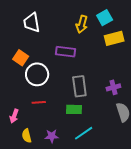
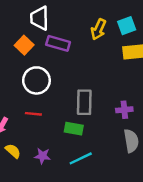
purple rectangle: (65, 52) -> (58, 43), moved
orange square: (21, 58) -> (24, 45), moved
yellow semicircle: (27, 136) -> (13, 151), turned 136

